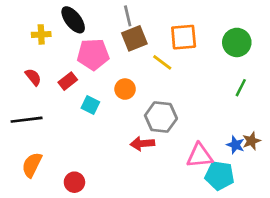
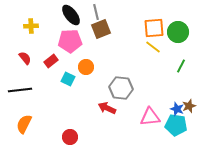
black ellipse: (73, 20) -> (71, 15), moved
orange square: (184, 37) -> (154, 28), moved
yellow line: (162, 62) -> (153, 47), moved
orange circle: (125, 89) -> (86, 67), moved
red arrow: (142, 144) -> (107, 108), turned 30
cyan pentagon: (219, 176) -> (176, 125), moved
red circle: (74, 182) -> (70, 137), moved

